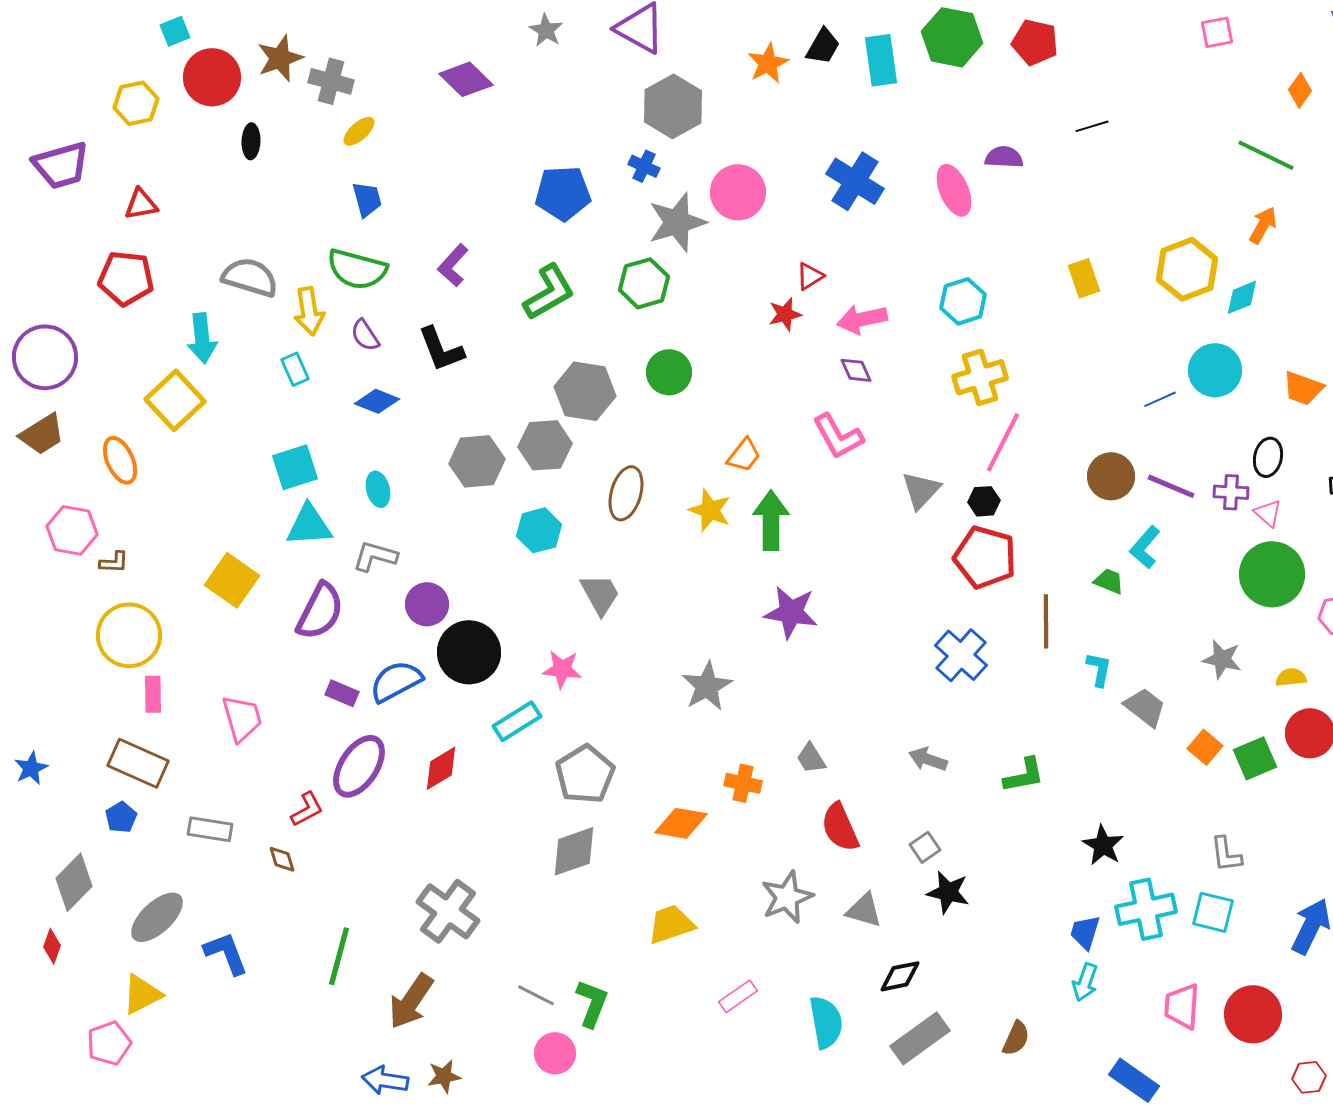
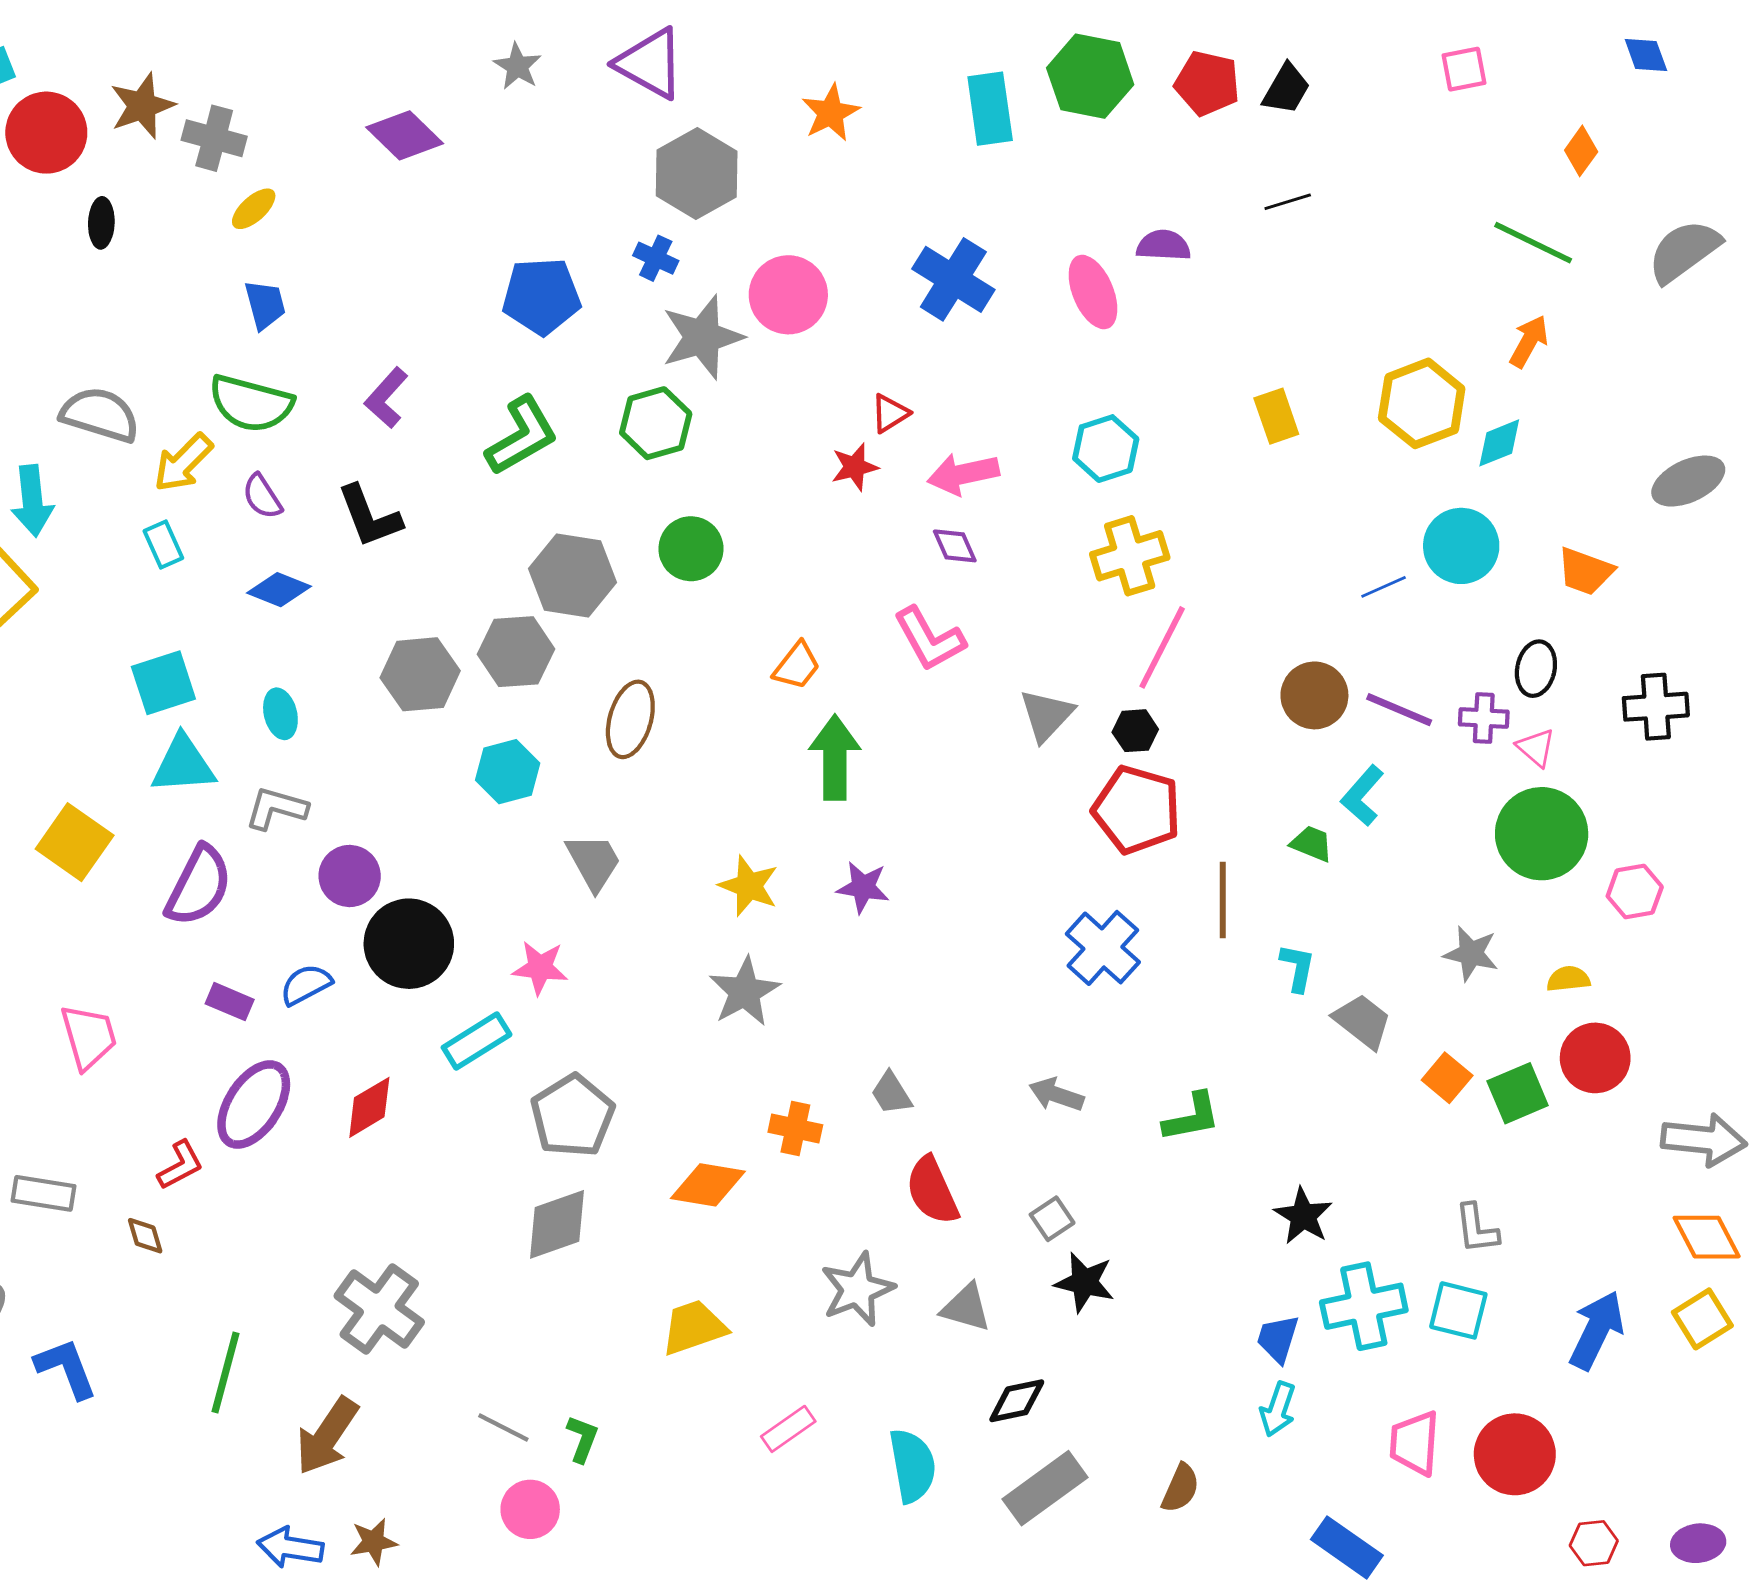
black trapezoid: (823, 46) -> (1286, 89), moved
yellow arrow: (309, 311) -> (183, 463), turned 54
yellow star: (710, 510) -> (749, 886), moved
purple star: (791, 612) -> (863, 887), size x0.7
blue semicircle: (396, 681) -> (306, 985), size x0.7
green L-shape: (592, 1003) -> (582, 1439), size x0.7

